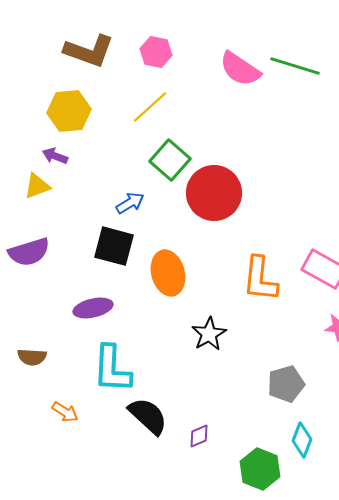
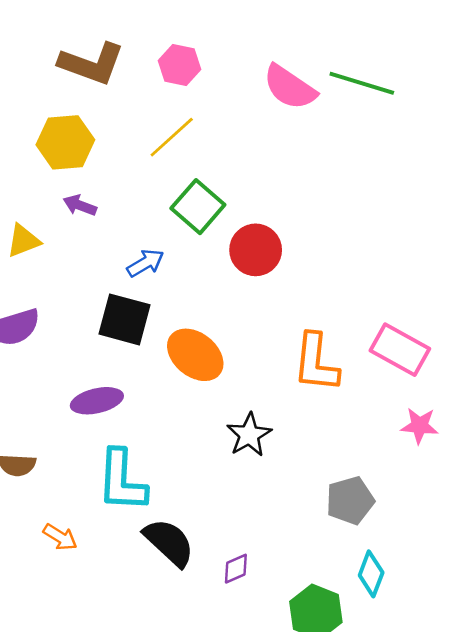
purple arrow: (55, 156) -> (80, 205), moved
red circle: (214, 193) -> (256, 250), size x0.7
orange ellipse: (168, 273) -> (195, 355), turned -36

